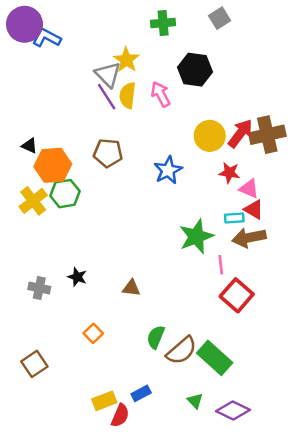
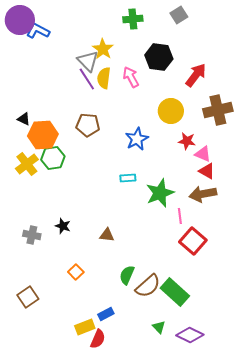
red arrow: (240, 133) -> (196, 75), moved
cyan rectangle: (234, 218) -> (128, 178), moved
blue rectangle: (141, 393) -> (106, 314), moved

